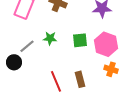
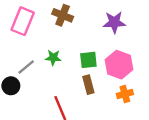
orange cross: (111, 69) -> (125, 94), turned -32
brown rectangle: (80, 79) -> (88, 85), moved

